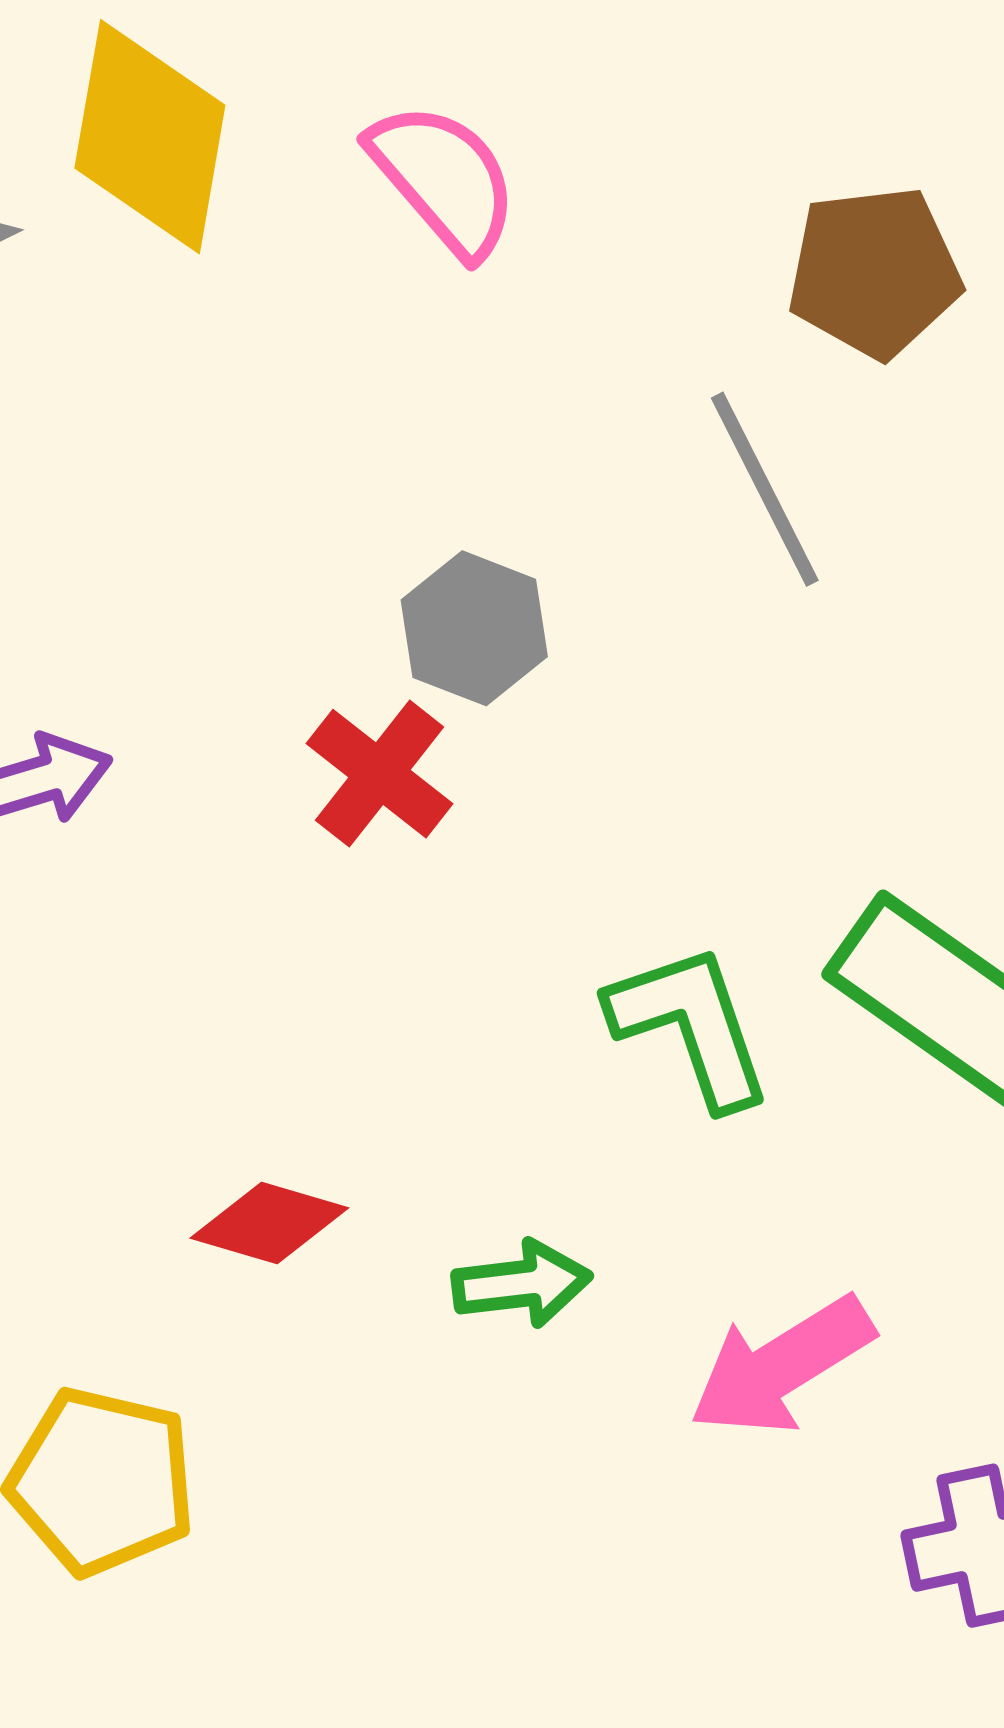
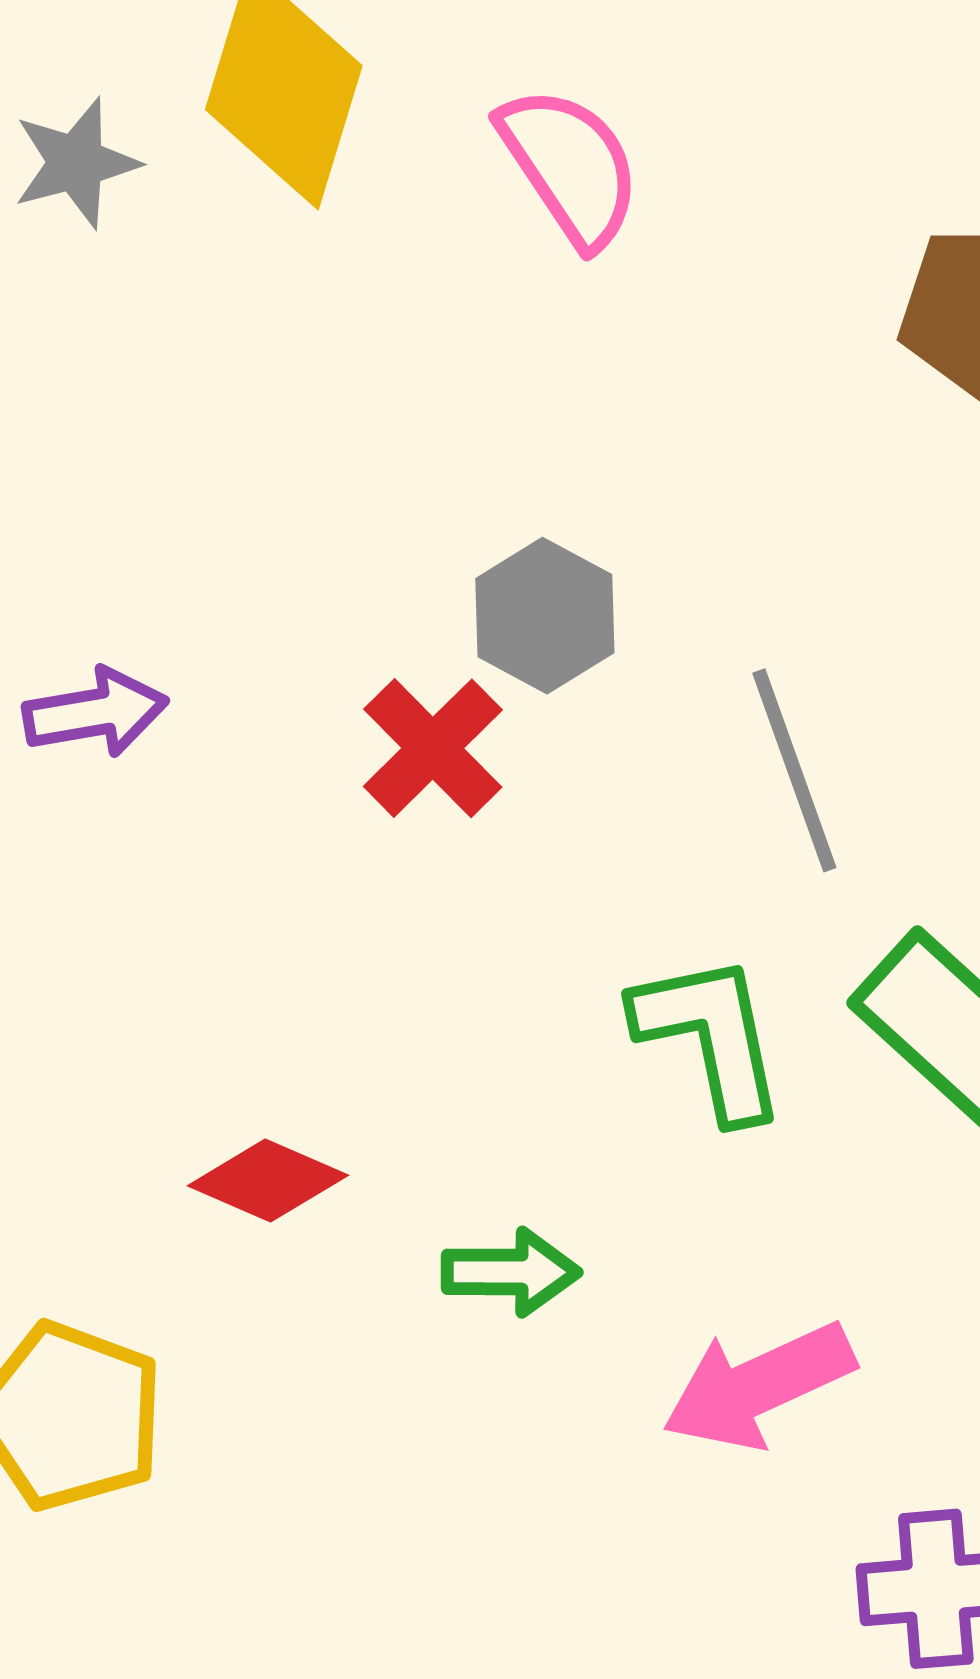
gray line: (765, 489) -> (794, 770), moved

